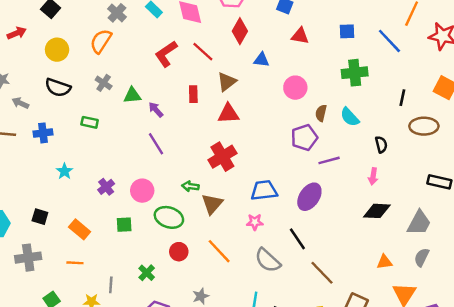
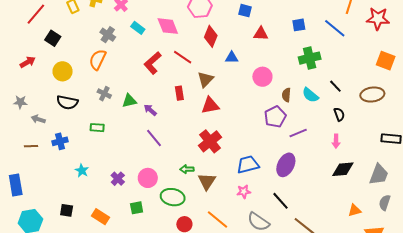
black line: (402, 98) -> (335, 86), moved, turned -48

